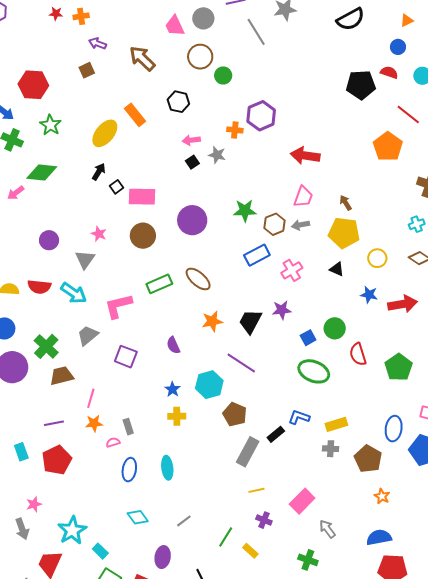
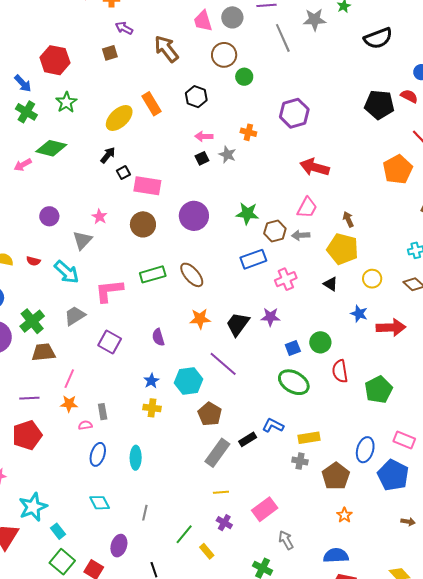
purple hexagon: (261, 116) -> (294, 113), moved
red semicircle: (39, 287) -> (33, 261), size x0.6
gray line: (184, 521) -> (145, 513), turned -49

